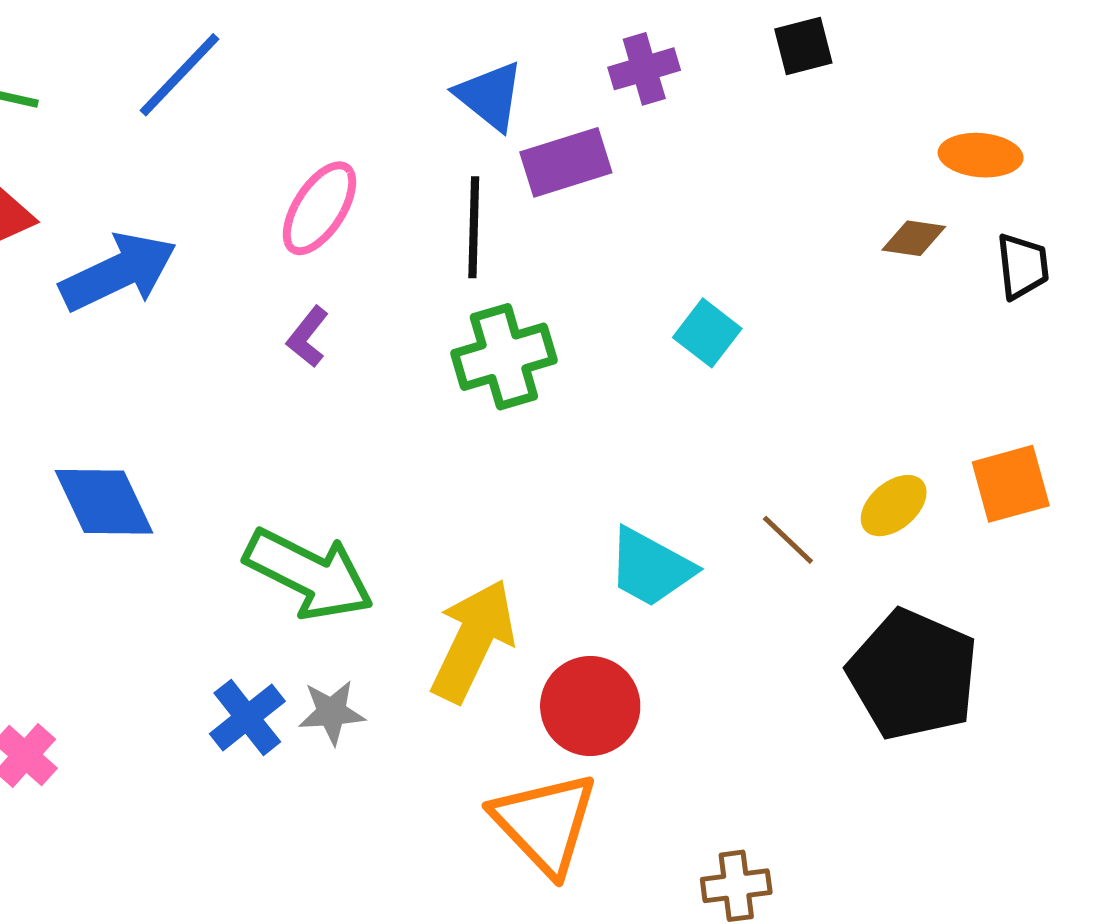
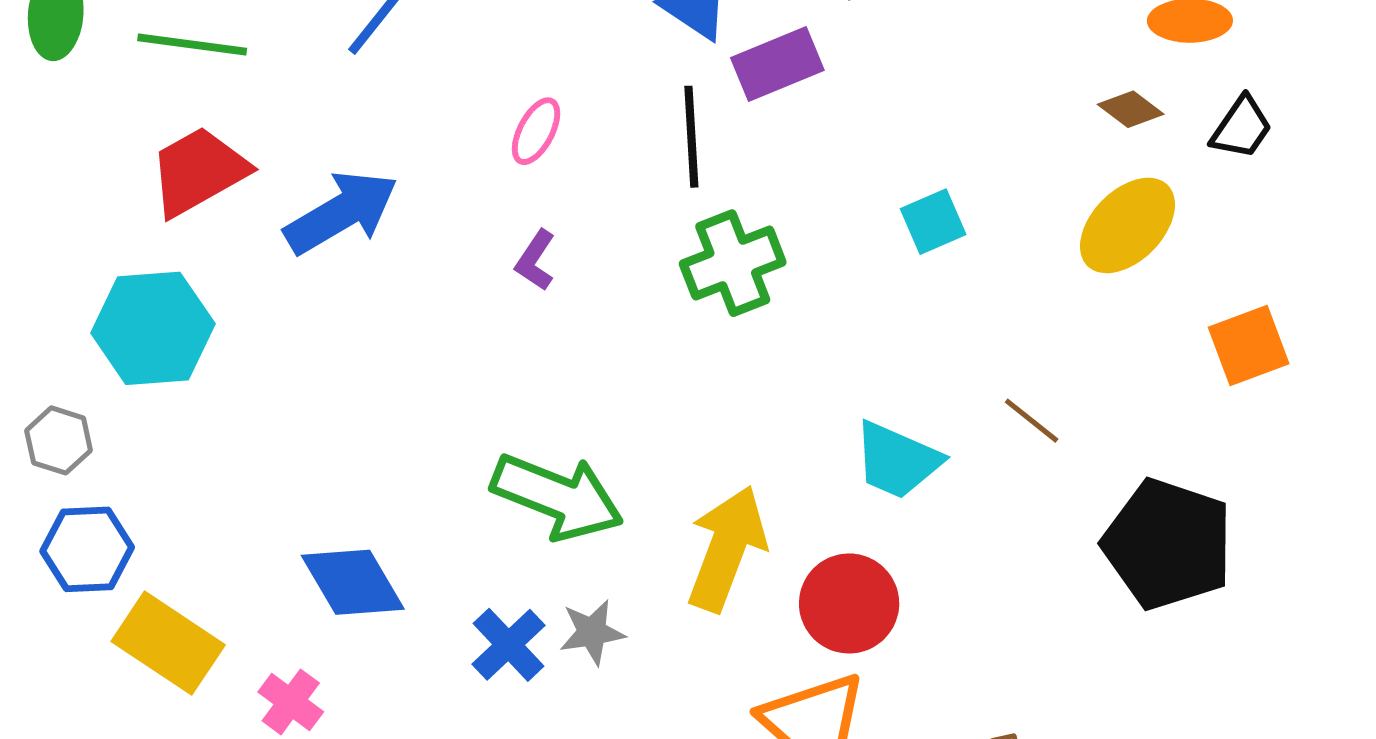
pink ellipse: (319, 208) -> (536, 131), size x0.7
brown diamond: (914, 238) -> (1131, 109), turned 34
black trapezoid: (1023, 266) -> (1241, 128), turned 46
cyan square: (707, 333) -> (933, 222), turned 34
blue diamond: (104, 502) -> (353, 582), moved
yellow ellipse: (894, 506) -> (1127, 225), moved, size x1.5

